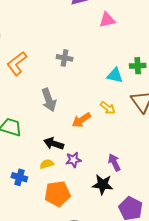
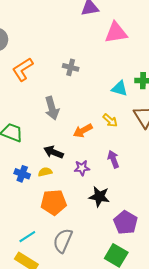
pink triangle: (107, 20) -> (116, 33), size x1.4
purple star: (73, 160) -> (82, 168), moved
purple arrow: (114, 162) -> (113, 159), moved
blue cross: (19, 177) -> (22, 174), moved

